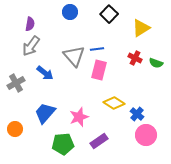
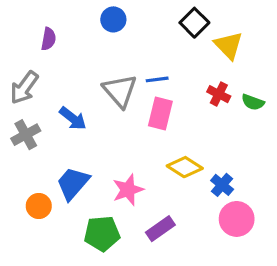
black square: (109, 14) -> (194, 23), moved
yellow triangle: (141, 28) -> (229, 45), turned -42
gray arrow: (31, 46) -> (24, 88), moved
orange circle: (15, 129) -> (39, 206), moved

